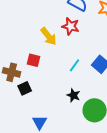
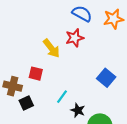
red star: (71, 26) -> (75, 38), turned -30
cyan line: (75, 65) -> (62, 97), moved

